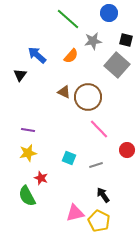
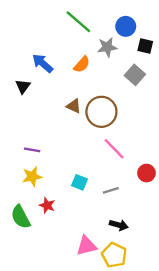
blue circle: (109, 13) -> (126, 26), moved
gray square: (117, 65) -> (135, 75), size x0.7
black arrow: (103, 195) -> (119, 225), turned 140
green semicircle: (27, 196) -> (21, 217), moved

